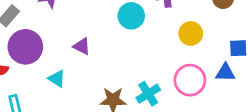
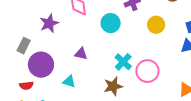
pink circle: (190, 80) -> (147, 71), moved
cyan cross: (148, 94) -> (123, 62), moved

